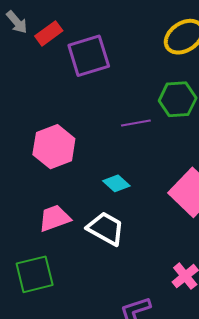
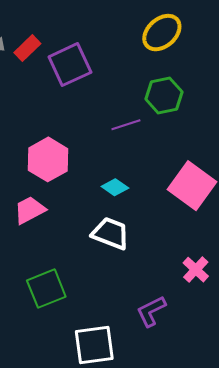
pink trapezoid: (54, 218) -> (30, 210), moved

